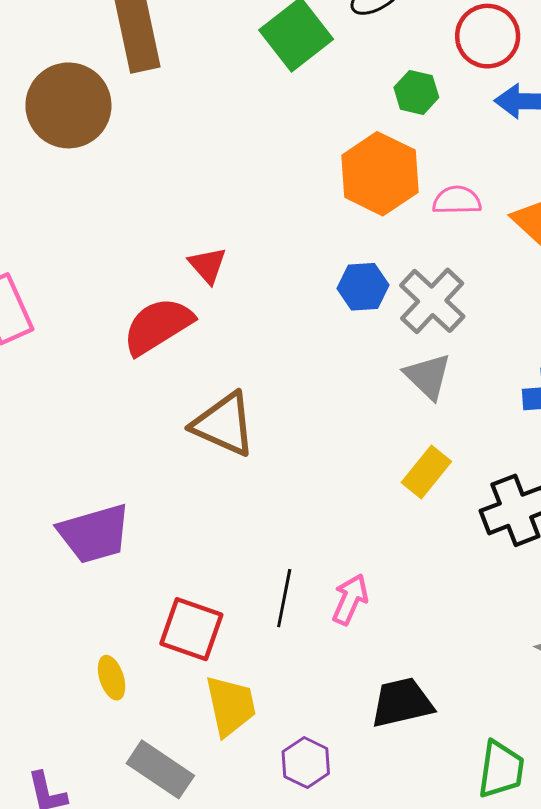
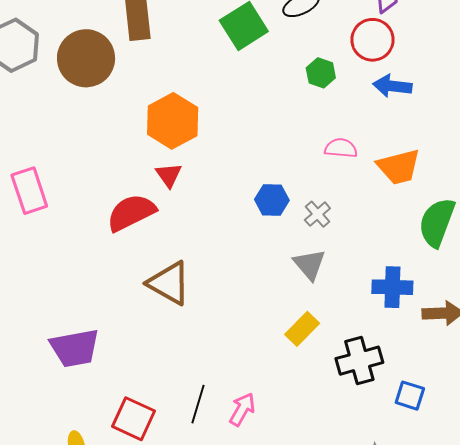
orange hexagon: (380, 174) -> (173, 121), moved
gray cross: (432, 301) -> (317, 214), size x0.6

